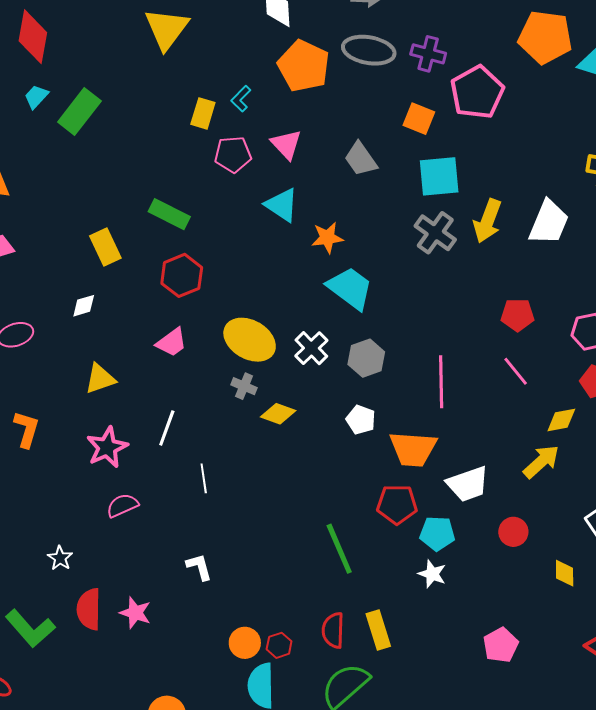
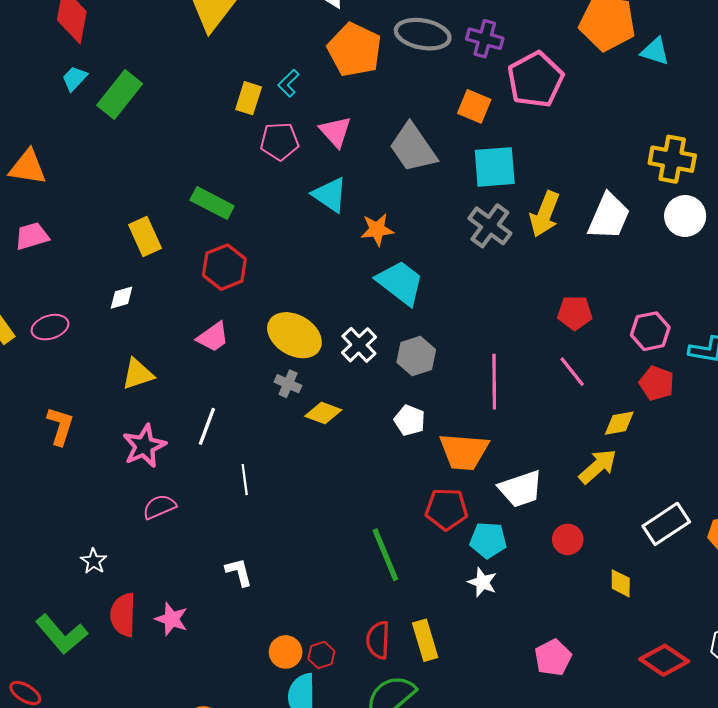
gray trapezoid: (361, 159) -> (413, 148), size x1.4

